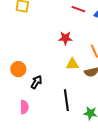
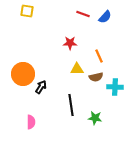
orange circle: (18, 69) -> (23, 74), size x1.5
pink semicircle: (24, 107) -> (31, 122), moved

